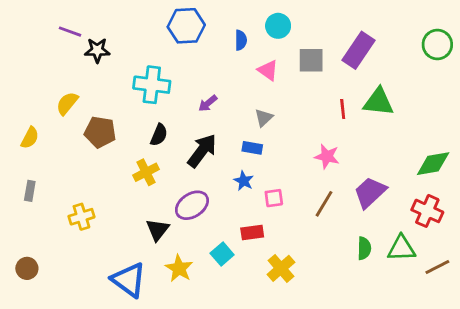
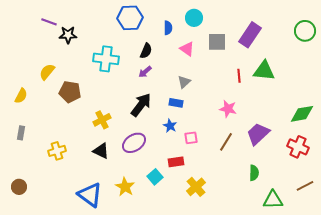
black semicircle: (159, 135) -> (146, 51), moved
black triangle: (158, 230) -> (101, 151), moved, turned -42
green triangle: (402, 248) -> (273, 200), moved

